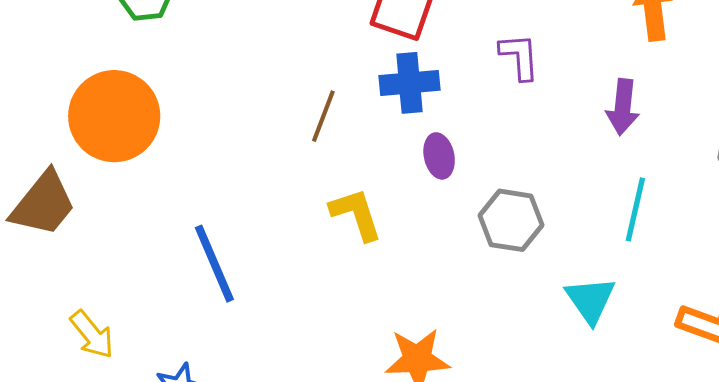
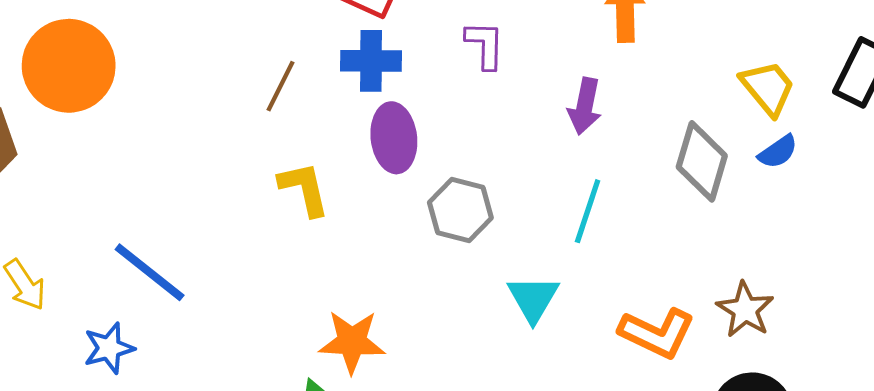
purple ellipse: (439, 156) -> (394, 138), size x1.5
blue line: (214, 264) -> (150, 272), moved, turned -34

